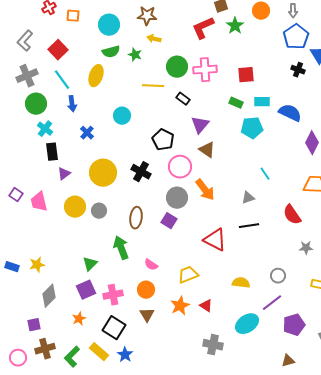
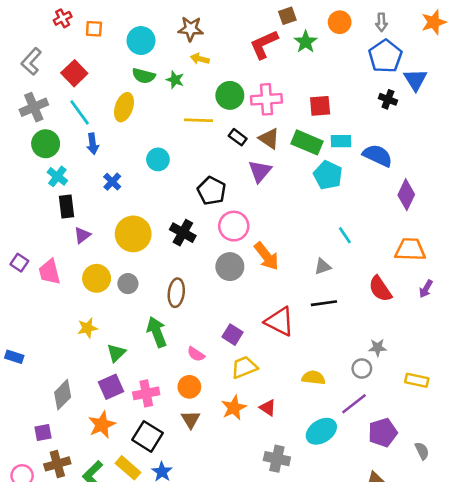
green semicircle: (111, 52) -> (144, 76), turned 30
green rectangle: (236, 103) -> (307, 142), size x1.6
cyan pentagon: (252, 128) -> (328, 175), turned 30
brown triangle: (207, 150) -> (269, 139), moved
purple square: (169, 221) -> (232, 335), moved
gray star: (306, 248) -> (378, 348), moved
yellow star: (37, 265) -> (87, 328), moved
orange star: (79, 319) -> (102, 425), size x1.5

